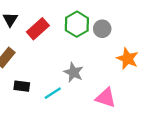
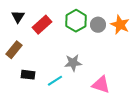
orange star: (127, 59) -> (120, 25), moved
gray star: (73, 72) -> (73, 63), turned -30

